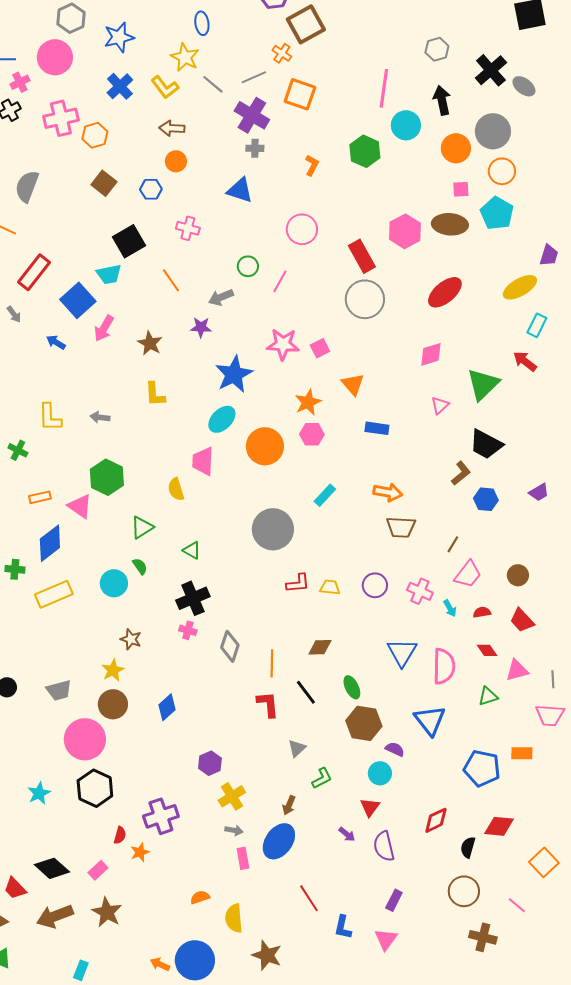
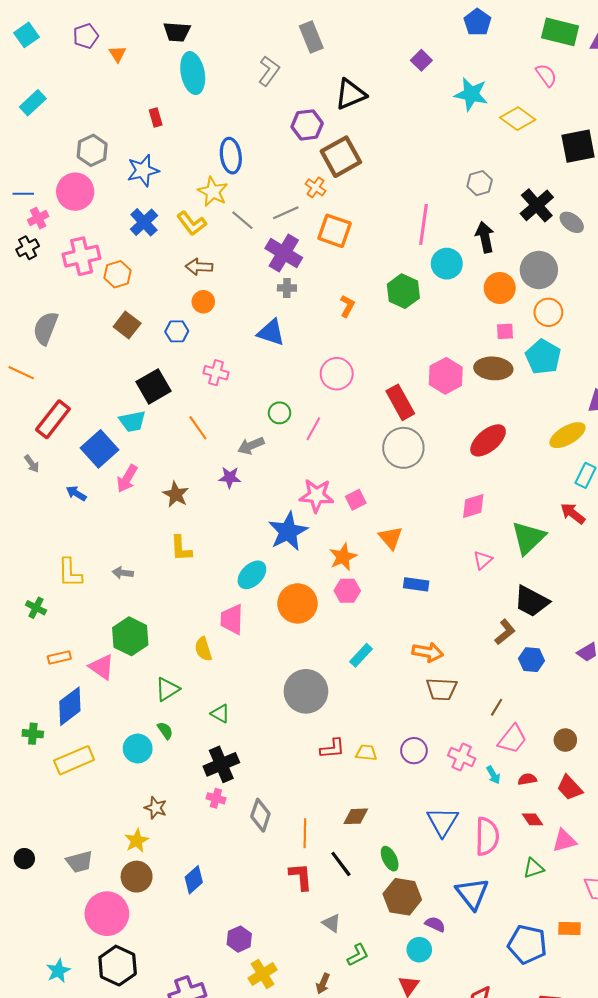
blue ellipse: (202, 23) -> (231, 156), size x1.4
blue star: (234, 374) -> (288, 531), moved
gray triangle: (297, 748) -> (331, 923), turned -42

